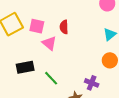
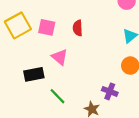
pink triangle: (49, 43) -> (60, 57), moved
green line: (51, 78) -> (58, 96), moved

